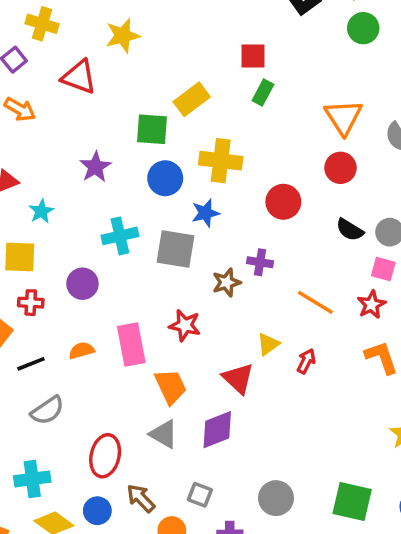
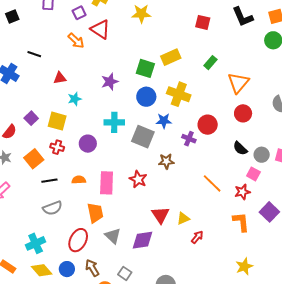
red square: (253, 56) -> (203, 22), moved
red triangle: (79, 77) -> (100, 29), moved
orange triangle: (343, 117) -> (238, 83), moved
purple cross: (260, 262) -> (189, 139), moved
yellow triangle: (268, 344) -> (183, 218), moved
red arrow: (306, 361) -> (197, 237), moved
orange trapezoid: (171, 387) -> (95, 213), moved
cyan cross: (32, 479) -> (36, 243), turned -30

